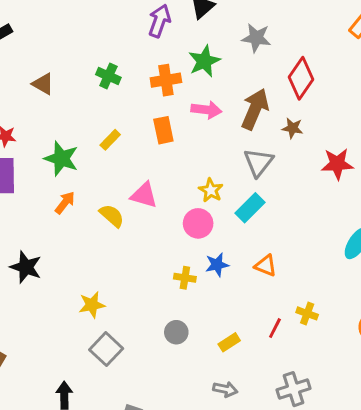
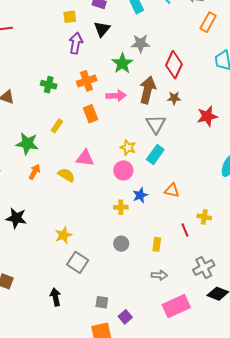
green star: (204, 61) -> (122, 63), moved
red line: (275, 328) -> (185, 230), turned -40
yellow rectangle: (229, 342) -> (157, 244), turned -40

